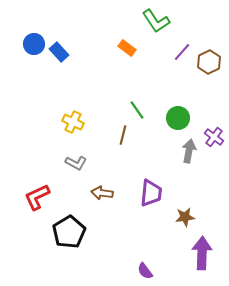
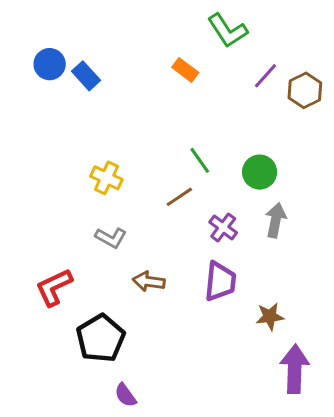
brown line: (123, 135) -> (179, 197), turned 42
purple cross: (214, 137) -> (223, 227), moved
purple semicircle: (145, 271) -> (125, 395), moved

